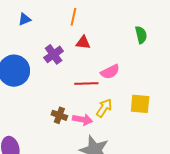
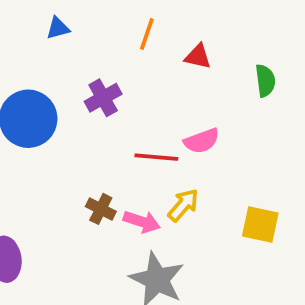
red triangle: (83, 43) -> (198, 57), moved
yellow square: (140, 104) -> (260, 224), moved

